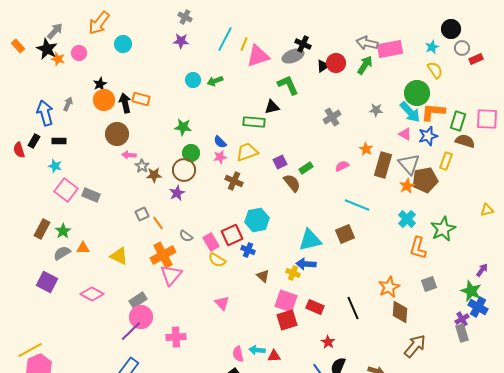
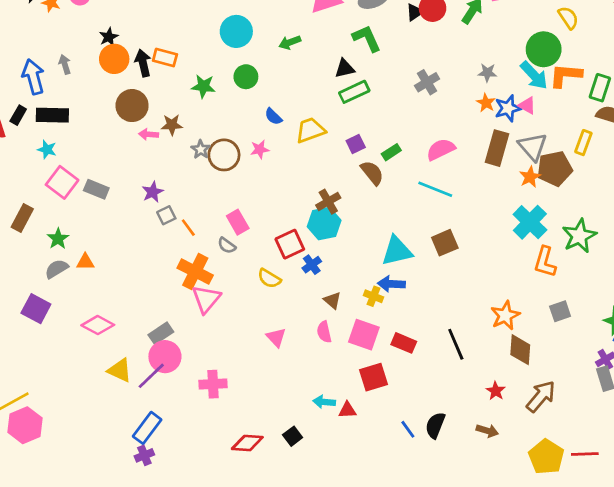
cyan circle: (193, 80) -> (236, 31), size x1.5
green arrow: (215, 81) -> (290, 42), moved
gray arrow: (68, 104) -> (65, 64), turned -40
green rectangle: (254, 122) -> (354, 92), moved, turned -30
green star: (183, 127) -> (203, 86), moved
blue star: (428, 136) -> (508, 108), moved
black rectangle: (59, 141) -> (52, 115), size x1.6
orange star: (366, 149) -> (486, 103), moved
green circle: (191, 153) -> (246, 77), moved
pink star: (220, 157) -> (260, 149), moved
gray star: (142, 166) -> (201, 149), moved
pink semicircle: (342, 166) -> (441, 149), size x1.5
brown star: (154, 175) -> (172, 125), moved
brown cross: (234, 181) -> (328, 202), moved, turned 36
purple star: (177, 193) -> (153, 192), moved
cyan line: (357, 205) -> (435, 189), moved
cyan cross: (407, 219) -> (530, 222), size x1.4
brown rectangle: (42, 229) -> (22, 218), moved
pink rectangle: (211, 242) -> (238, 222), moved
blue cross: (248, 250) -> (312, 265), turned 32
orange cross: (163, 255) -> (195, 272), turned -35
yellow triangle: (119, 256) -> (120, 370), moved
red square: (287, 320) -> (374, 377), moved
red star: (328, 342) -> (496, 391), moved
pink semicircle: (238, 354) -> (324, 332), moved

